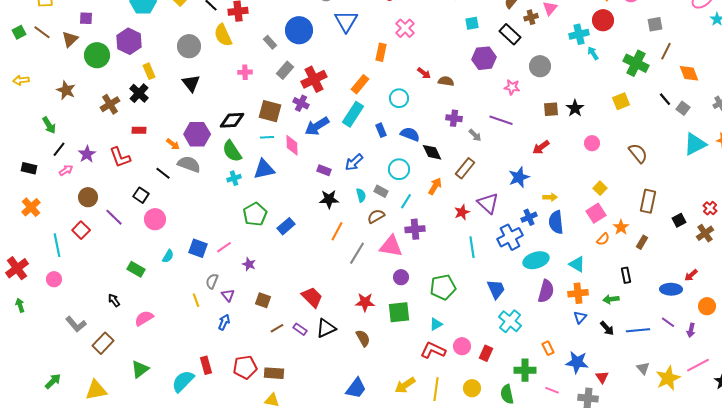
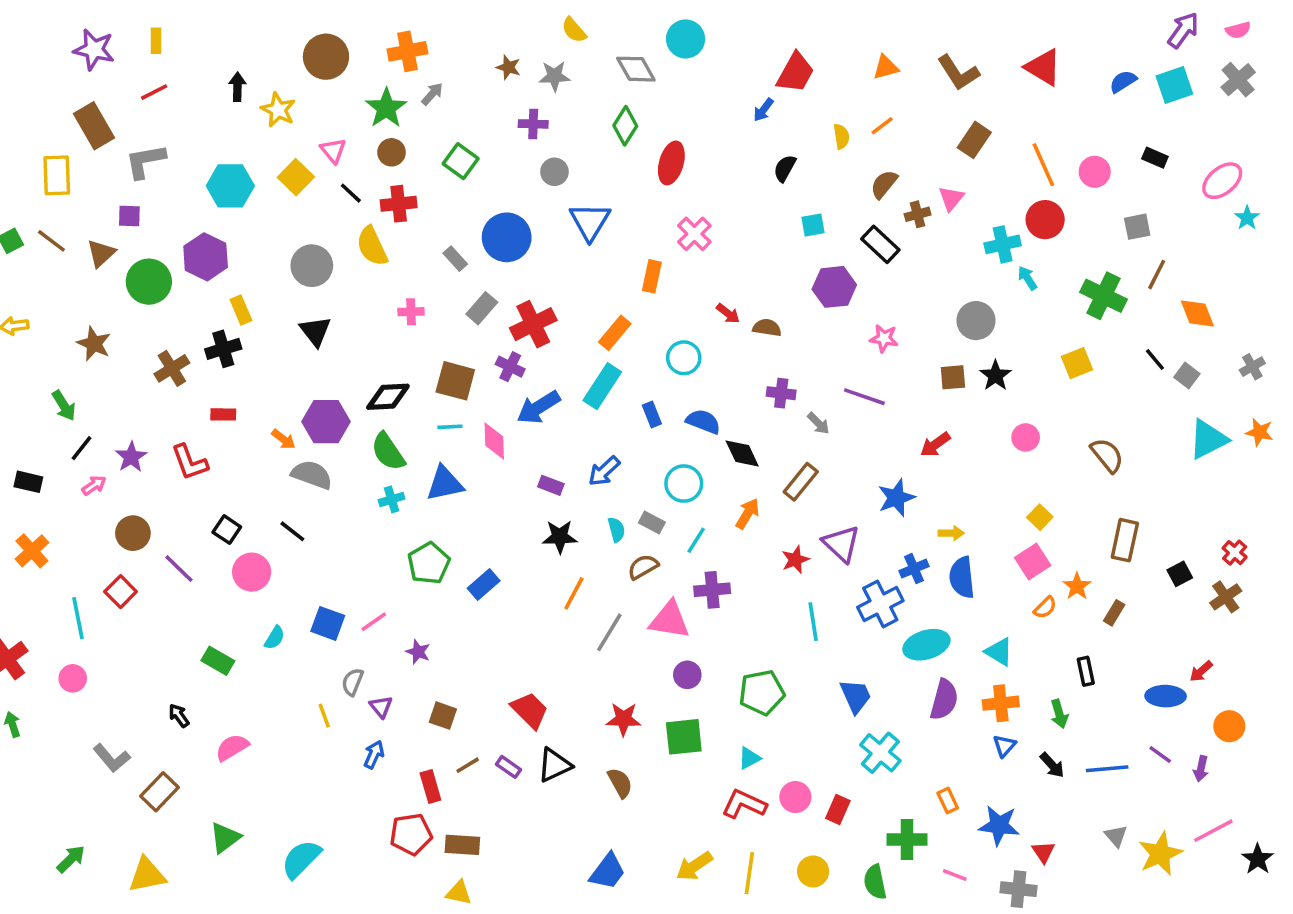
gray circle: (540, 66) -> (976, 321), moved
black cross: (139, 93) -> (223, 349), turned 30
black line: (163, 173) -> (292, 531), moved
green arrow: (611, 299) -> (1059, 714), turned -98
red rectangle: (206, 365) -> (430, 786), moved

